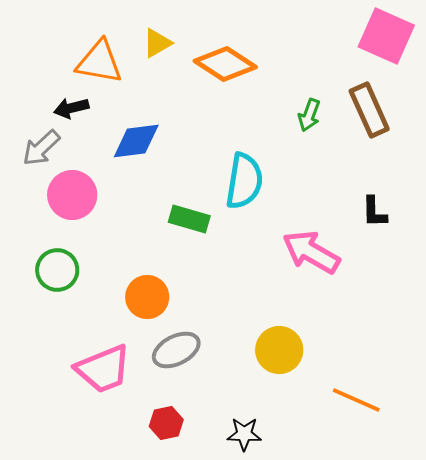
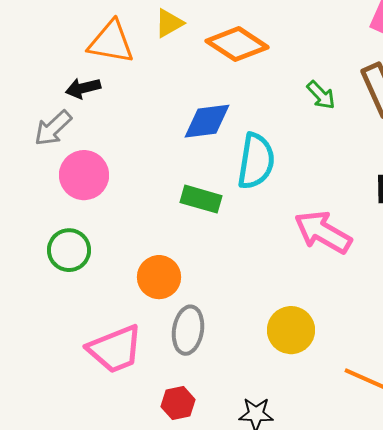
green arrow: (309, 115) -> (321, 95), turned -64
blue diamond: (136, 141) -> (207, 121), moved
gray ellipse: (176, 350) -> (188, 330), turned -54

